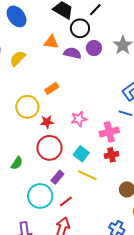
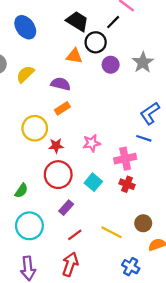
orange triangle: (51, 42) -> (74, 56), moved
purple semicircle: (72, 53) -> (61, 84), moved
red cross: (111, 155) -> (127, 184), turned 32
yellow line: (87, 175) -> (111, 232), moved
cyan circle: (40, 196) -> (29, 226), moved

